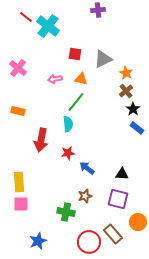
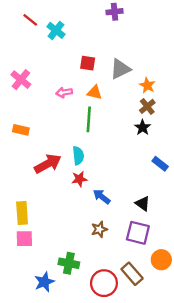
cyan cross: (48, 26) -> (56, 30), size x0.7
green line: (76, 102) -> (89, 119), turned -35
black star: (133, 109) -> (143, 128), moved
cyan semicircle: (68, 124) -> (78, 156), moved
blue rectangle: (137, 128) -> (160, 164), moved
red arrow: (41, 140) -> (48, 164), turned -130
black triangle: (122, 174) -> (143, 204), turned 32
green cross: (66, 212) -> (69, 263), moved

